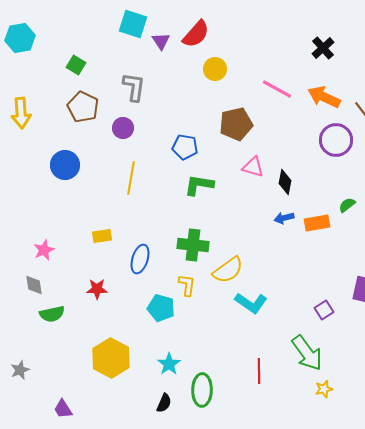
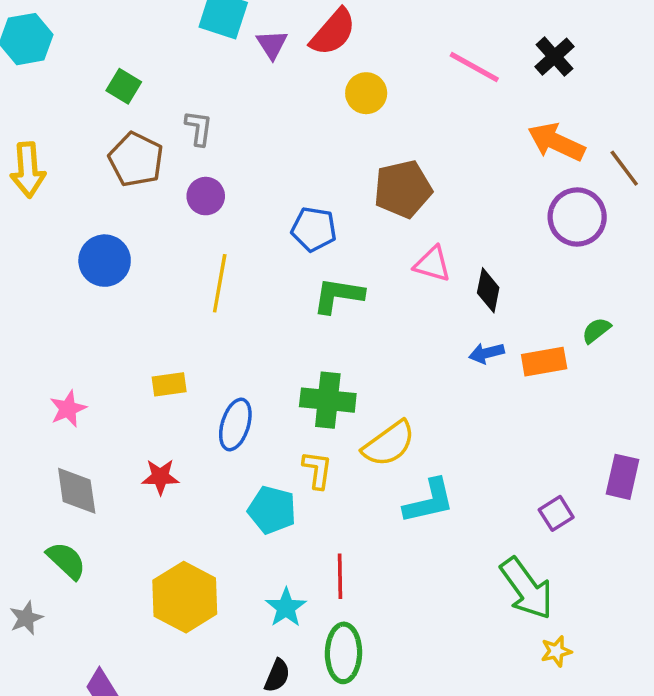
gray L-shape: (134, 87) -> (199, 128), moved, size x0.7
pink line: (277, 89) -> (474, 67), moved
gray diamond: (34, 285) -> (77, 491), moved, size x1.4
cyan L-shape: (251, 303) -> (429, 501), turned -48
green semicircle: (52, 314) -> (66, 561), moved, turned -125
red line: (259, 371) -> (340, 576), moved

